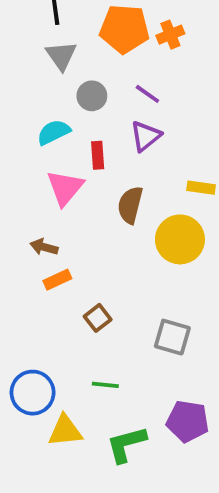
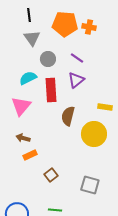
orange cross: (170, 35) -> (89, 27), turned 32
red rectangle: (98, 155) -> (51, 90), size x1.6
pink triangle: (65, 188) -> (21, 106), moved

